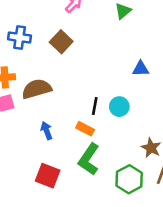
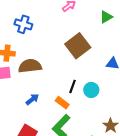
brown square: (61, 42) -> (78, 46), moved, size x1.4
blue arrow: (47, 131) -> (32, 99), turned 64

